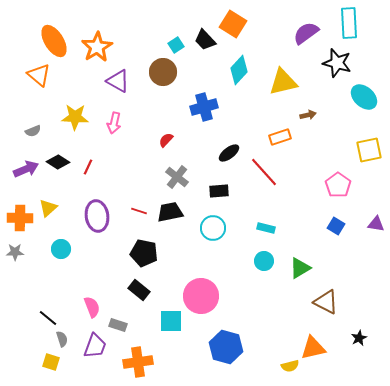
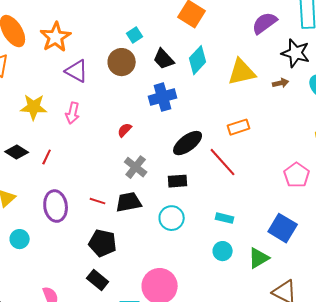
black trapezoid: (205, 40) -> (164, 59), moved
brown arrow: (308, 115) -> (281, 83), moved
black ellipse: (229, 153) -> (188, 143), size x1.4
blue square: (336, 226) -> (283, 228), moved, size x1.6

